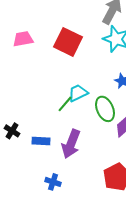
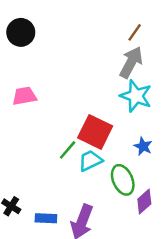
red square: (68, 42) -> (95, 132), moved
green line: (65, 104) -> (68, 150), moved

